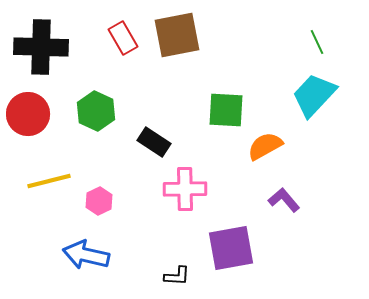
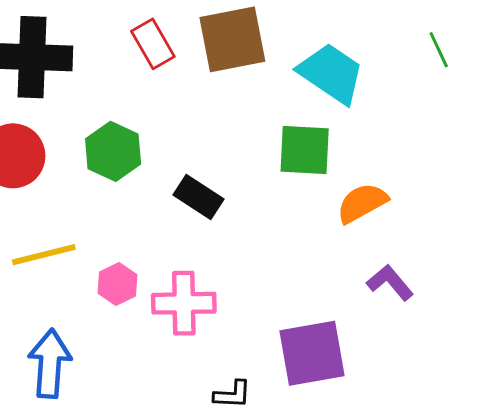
cyan trapezoid: (314, 95) -> (331, 73), moved, turned 81
pink cross: (185, 189) -> (184, 303), moved
blue arrow: (86, 255) -> (50, 364), moved, turned 81

